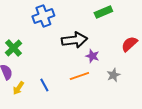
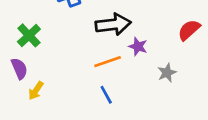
orange line: (79, 76) -> (108, 62), moved
blue line: (44, 85) -> (106, 95), moved

